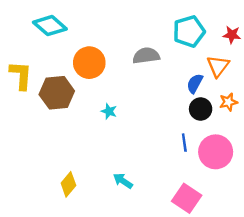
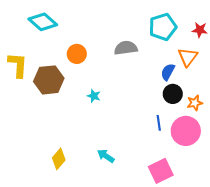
orange circle: (89, 63) -> (77, 54), size x0.7
orange star: (228, 102) -> (195, 103), moved
pink square: (187, 198) -> (161, 171), turned 30

